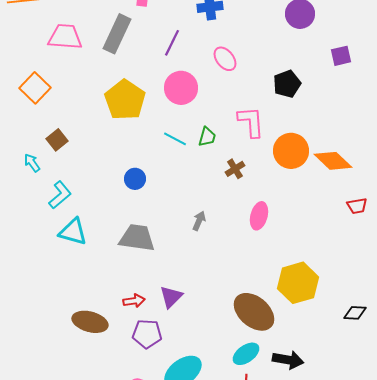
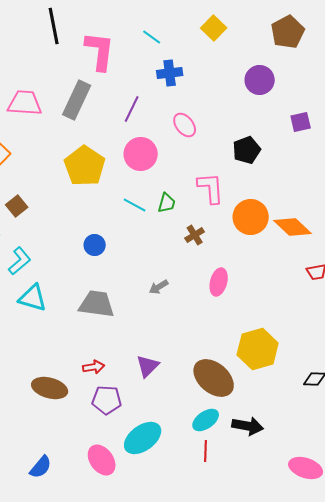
gray arrow: (199, 221) -> (159, 287), turned -144
purple triangle: (171, 297) -> (148, 366), moved

